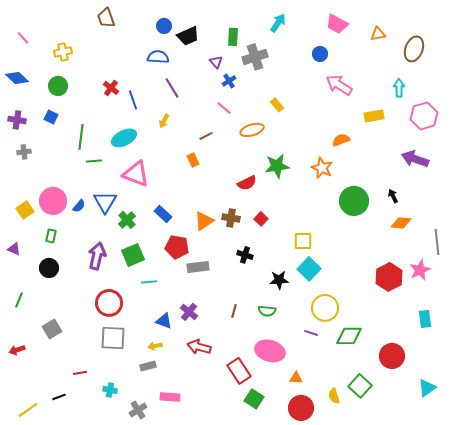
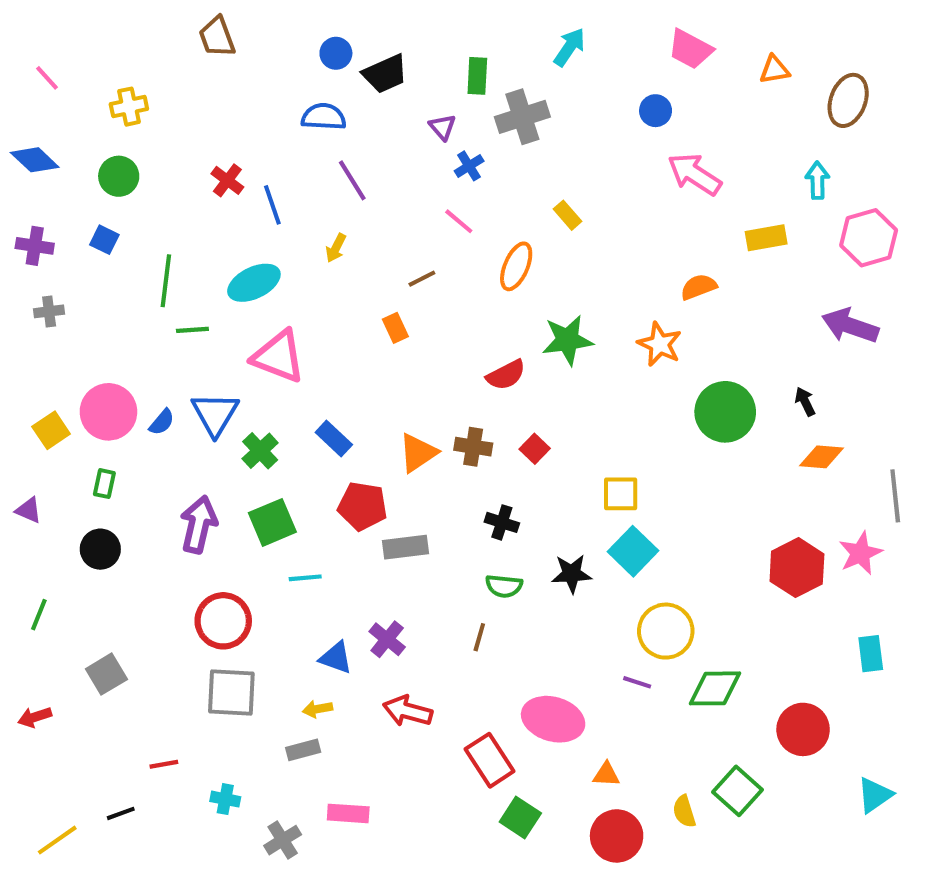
orange ellipse: (252, 130) -> (516, 266), turned -50
green semicircle: (267, 311) -> (504, 586), moved

